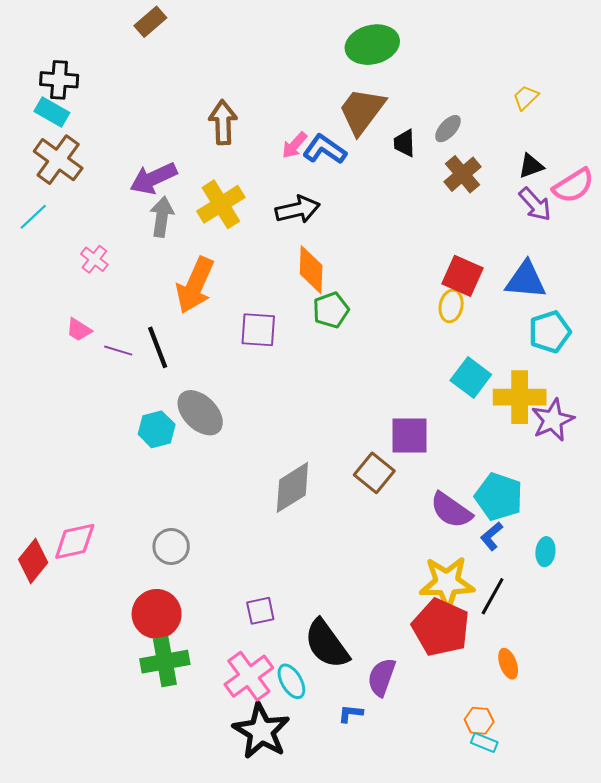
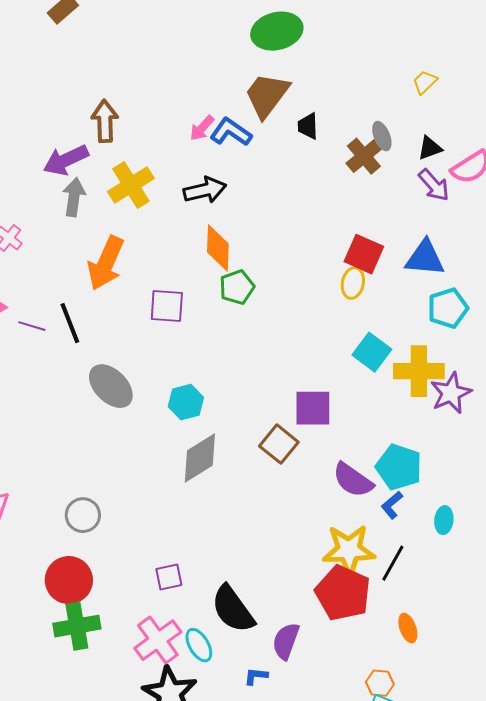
brown arrow: (223, 122) -> (105, 121), moved
gray ellipse: (448, 129) -> (382, 136), moved, turned -64
cyan hexagon: (157, 429) -> (186, 402), moved

